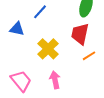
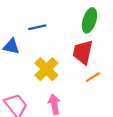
blue line: (40, 12) -> (37, 27), turned 35

